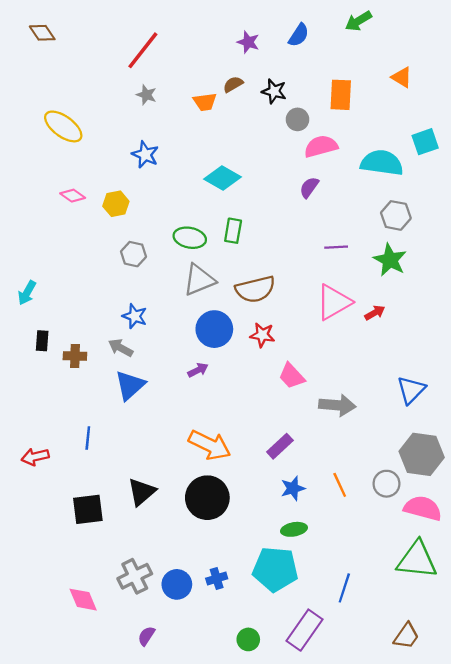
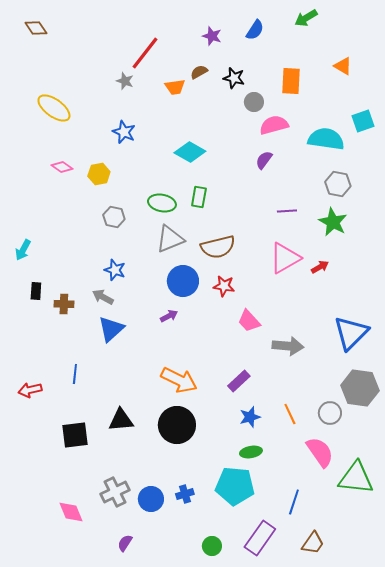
red line: (143, 50) -> (145, 53), moved
blue triangle: (411, 390) -> (351, 333), size x1.4
black triangle: (142, 492) -> (121, 420), turned 36
pink semicircle: (423, 508) -> (320, 452), moved, turned 40
brown trapezoid: (406, 636) -> (313, 543), moved

